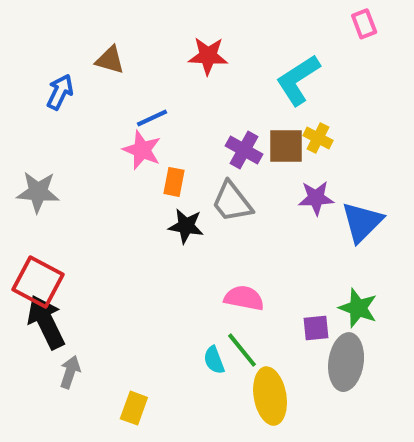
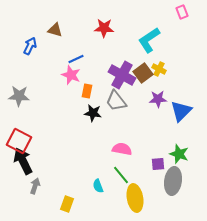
brown square: (286, 146) -> (143, 73), turned -36
purple cross: (244, 150) -> (122, 75), size x1.5
cyan semicircle: (214, 360) -> (98, 186), moved

